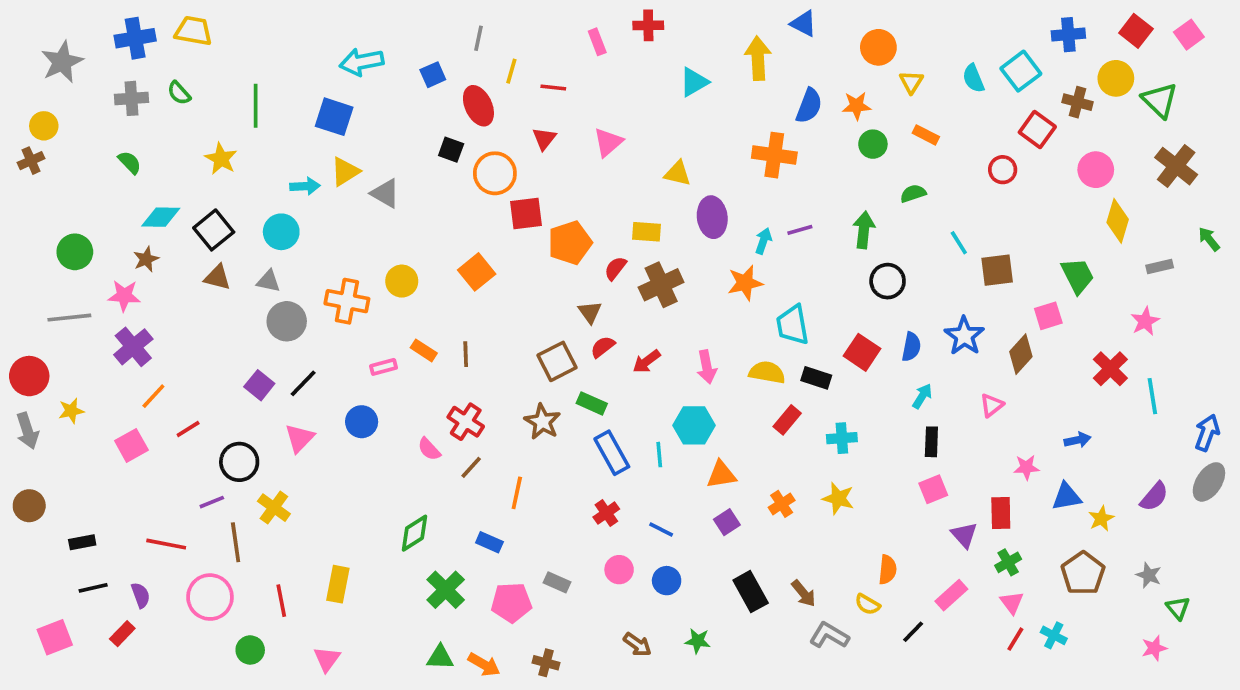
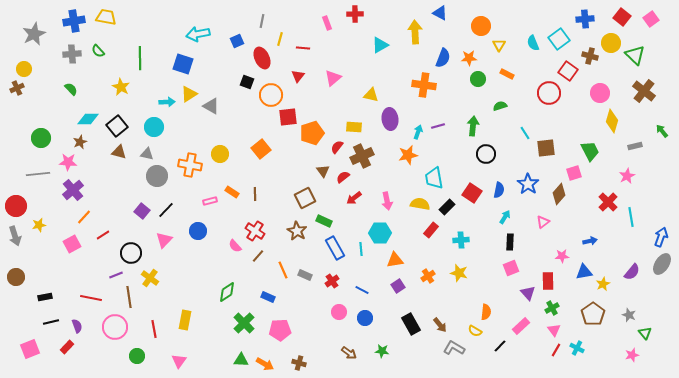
red circle: (1003, 170) -> (549, 93), size x1.5
red semicircle: (603, 347) -> (343, 177), moved
black rectangle: (816, 378) -> (447, 207), turned -63
orange line: (517, 493) -> (283, 270), turned -36
gray rectangle: (557, 582) -> (305, 275), moved

